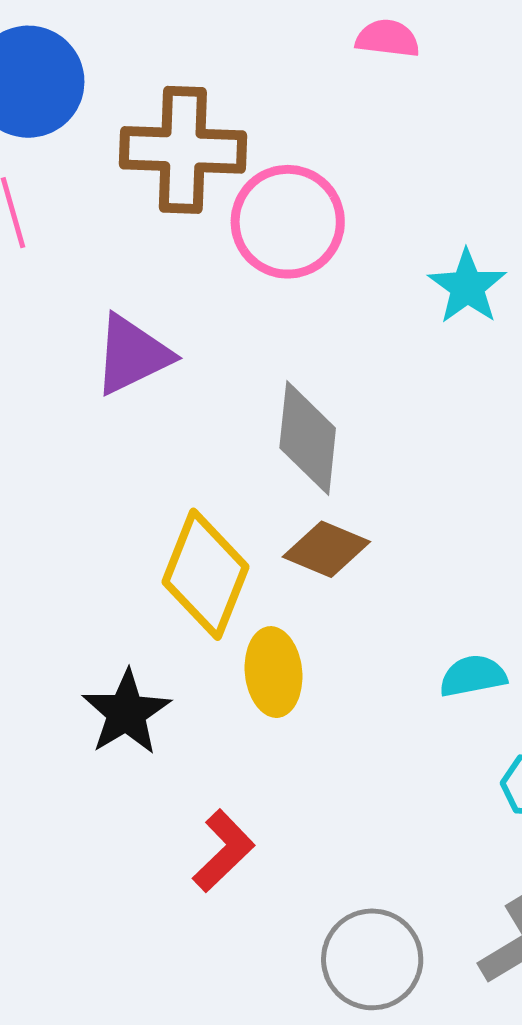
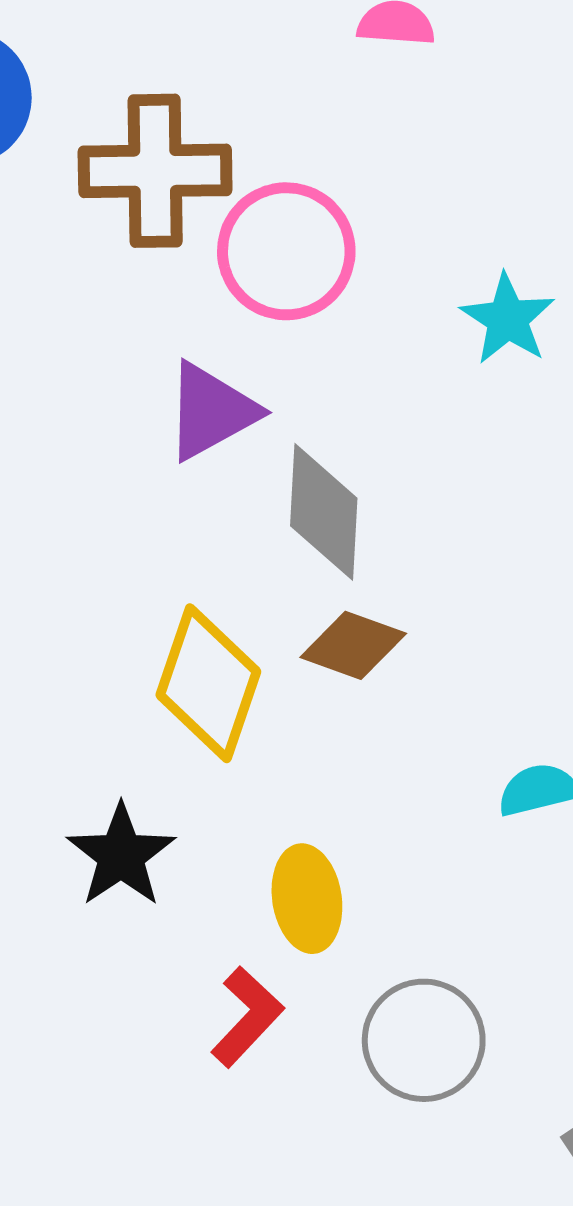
purple triangle: (132, 355) -> (211, 411), moved
yellow ellipse: (273, 672) -> (307, 899), moved
gray circle: (372, 959) -> (424, 1040), moved

